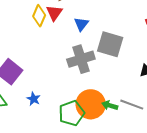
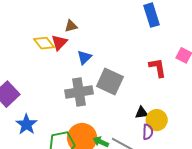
yellow diamond: (39, 16) -> (44, 43), turned -70
blue star: (34, 99) -> (26, 124), size x1.5

